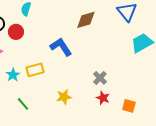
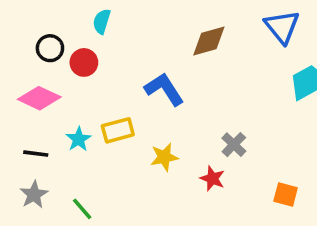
yellow star: (64, 97) -> (164, 157), moved
red star: (103, 98) -> (212, 179), moved
green line: (23, 104) -> (82, 209), moved

